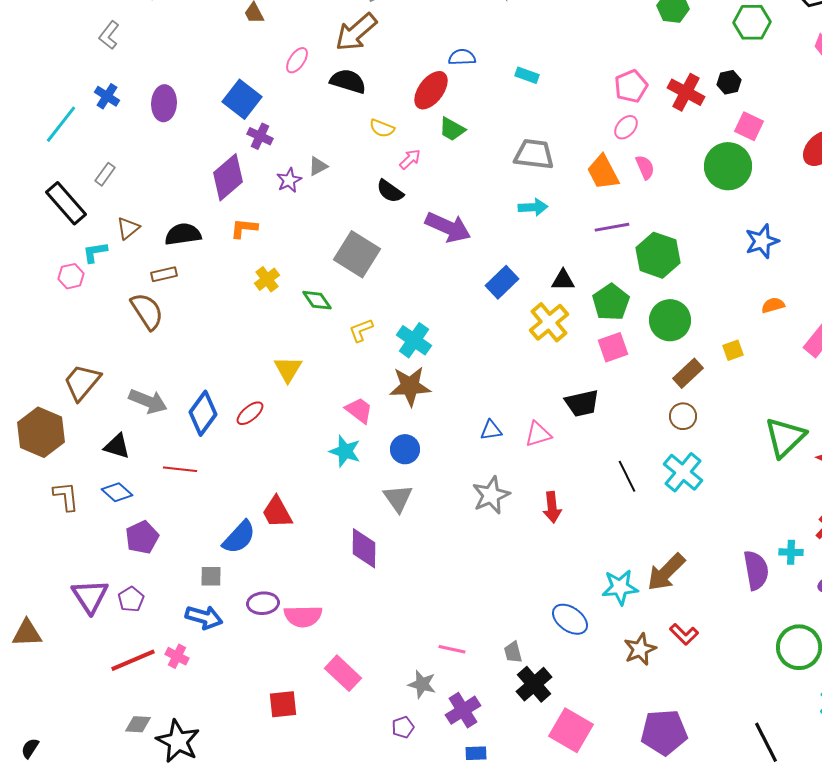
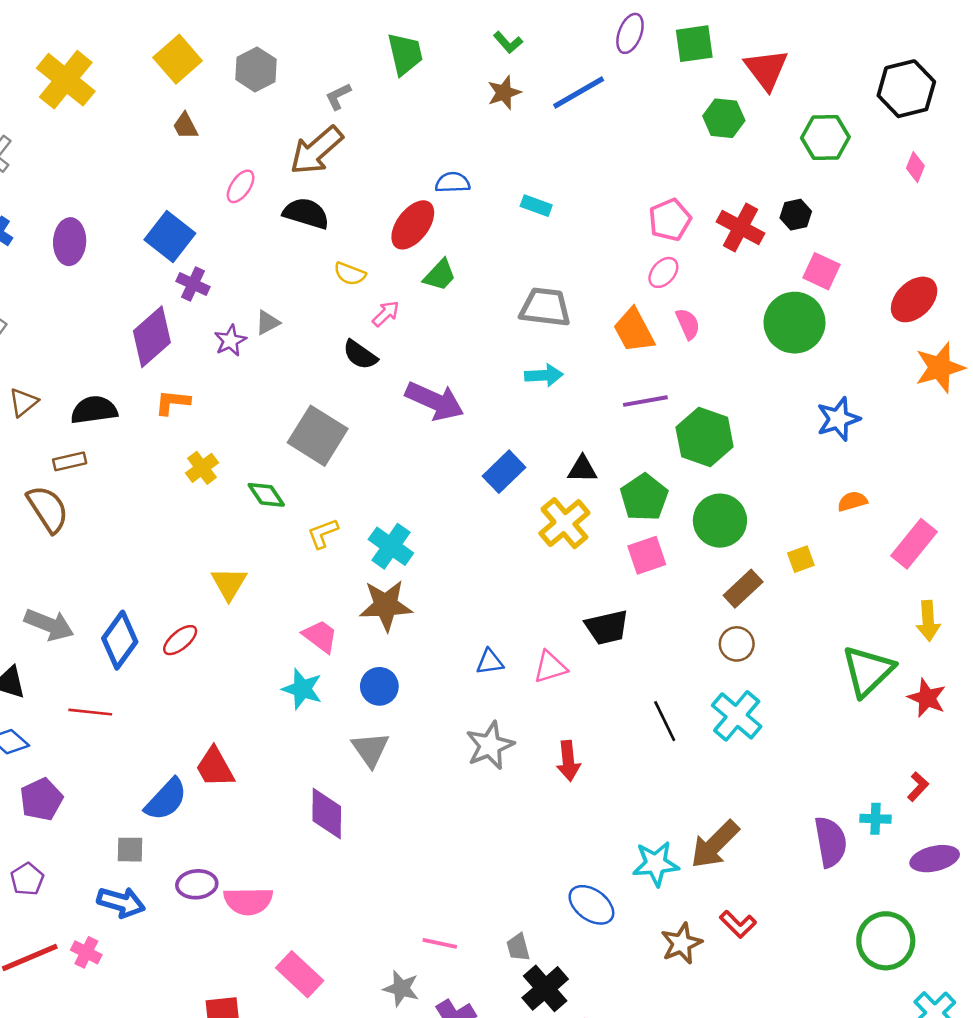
green trapezoid: (452, 129) -> (440, 275), turned -76

